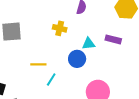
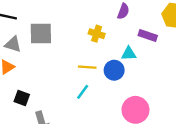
purple rectangle: (113, 39) -> (148, 36), moved
yellow line: (38, 64) -> (87, 67), moved

